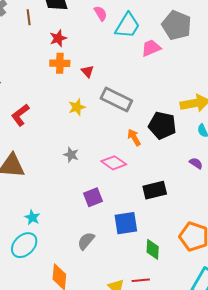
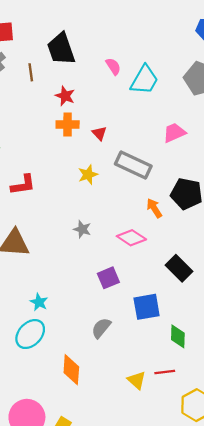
red star: (58, 38) -> (65, 96), turned -30
pink trapezoid: (151, 48) -> (174, 133), moved
red L-shape: (20, 115) -> (23, 185), turned -150
black rectangle: (155, 190) -> (179, 268), turned 60

